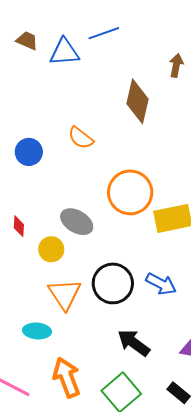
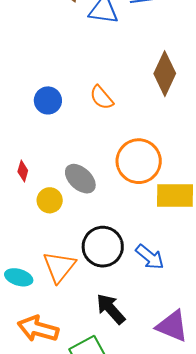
orange triangle: (65, 294) -> (59, 267), moved
orange arrow: (67, 377) -> (38, 329), turned -66

